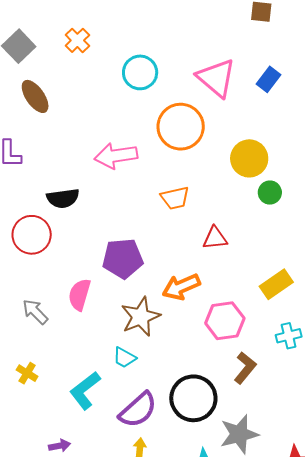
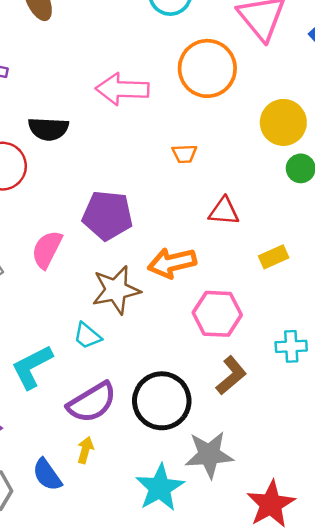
orange trapezoid: (175, 198) -> (184, 154), size x0.7
yellow rectangle: (276, 284) -> (274, 257), moved, size x0.7

